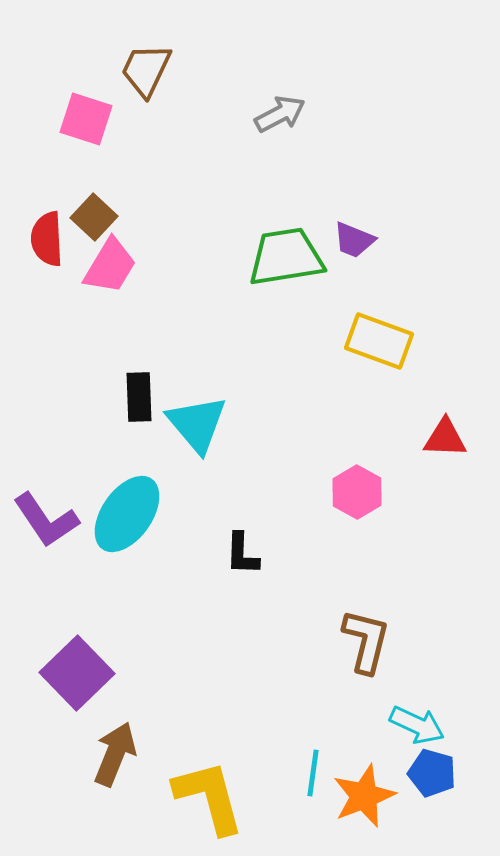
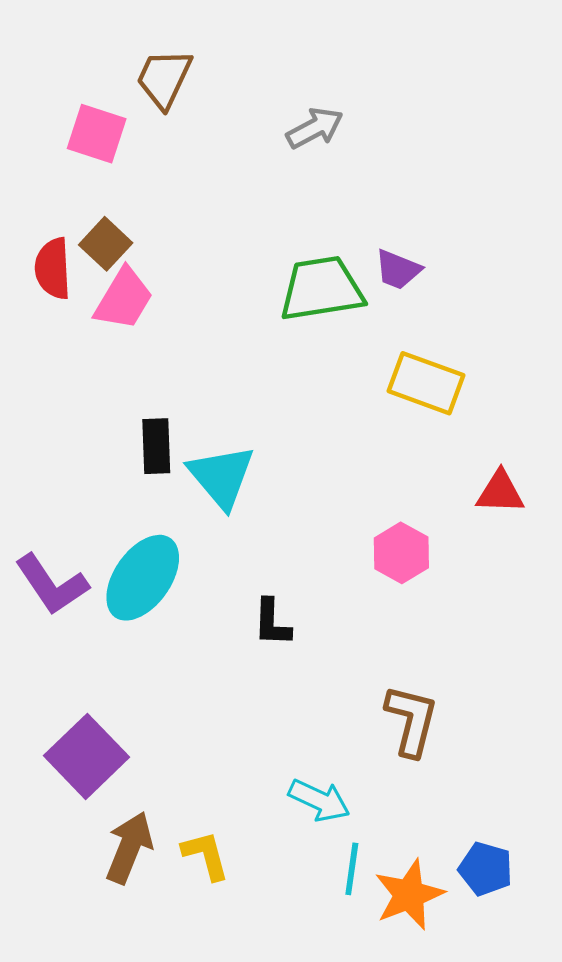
cyan arrow: (417, 725) -> (319, 800), moved
yellow L-shape: (209, 797) -> (206, 855), moved, size x0.6

